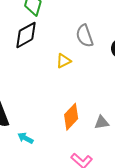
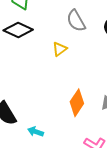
black diamond: (26, 35) -> (18, 30), turned 64

